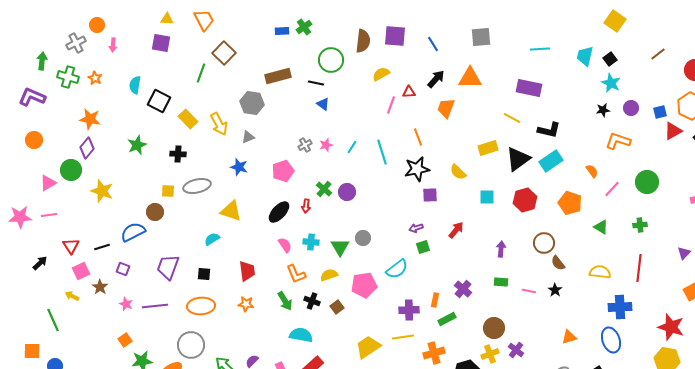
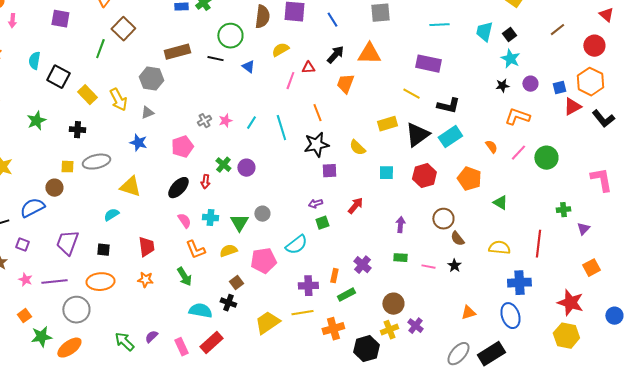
blue triangle: (323, 104) -> (248, 67), moved
pink line: (612, 189) -> (518, 153), moved
green cross: (640, 225) -> (563, 210), moved
black cross: (312, 301) -> (228, 303), moved
gray circle: (191, 345) -> (76, 310), moved

